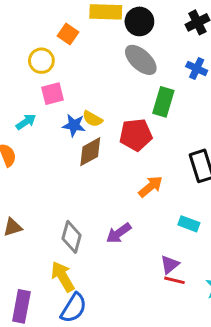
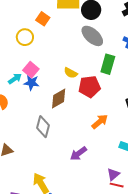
pink square: (53, 94) -> (31, 70), moved, turned -35
yellow semicircle: (92, 119) -> (71, 73), moved
blue star: (74, 125) -> (32, 83), moved
gray diamond: (72, 237) -> (43, 127), moved

